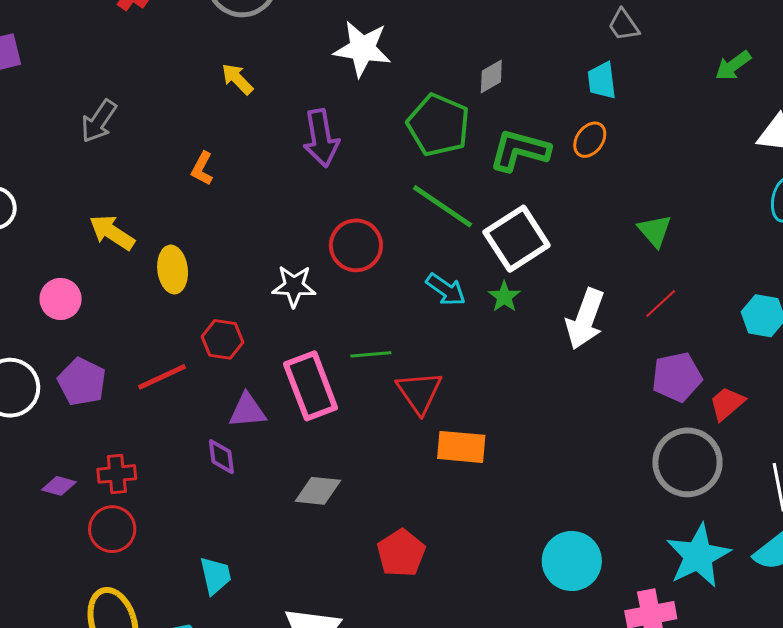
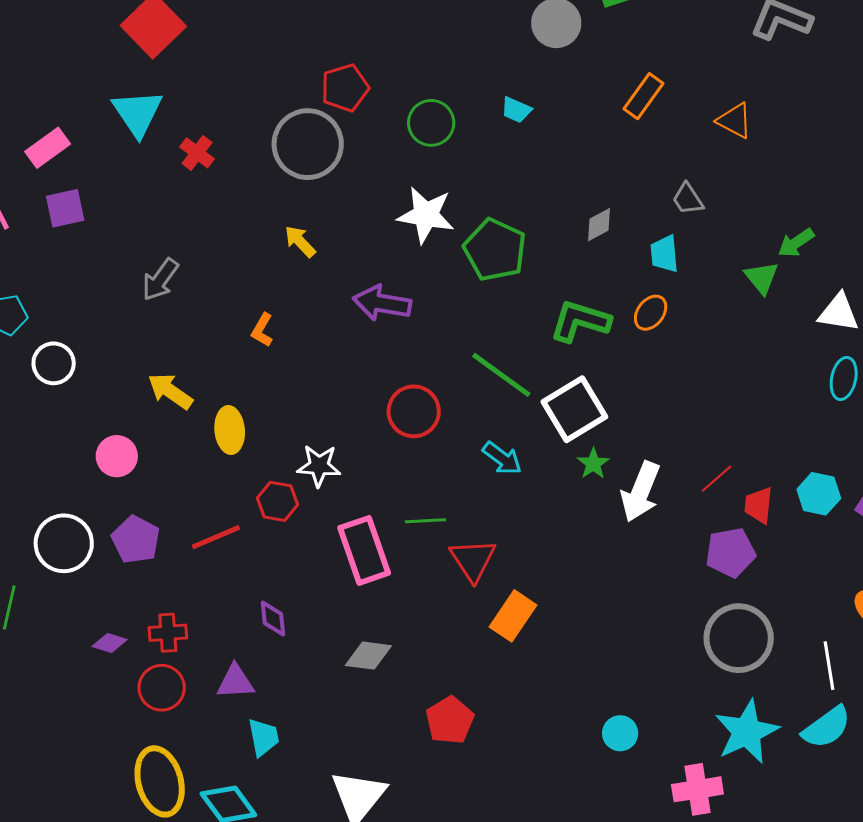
gray diamond: (491, 76) -> (599, 225), moved
green pentagon: (438, 125) -> (495, 250), moved
purple arrow: (321, 138) -> (382, 303), turned 108
green triangle: (655, 231) -> (761, 278), moved
white star: (294, 286) -> (319, 466), moved
green star: (504, 297) -> (593, 464), moved
red trapezoid: (727, 404) -> (759, 505), moved, turned -45
purple triangle: (247, 411) -> (235, 682), moved
orange rectangle: (461, 447) -> (513, 616), turned -63
cyan circle: (572, 561) -> (620, 733), size x0.6

